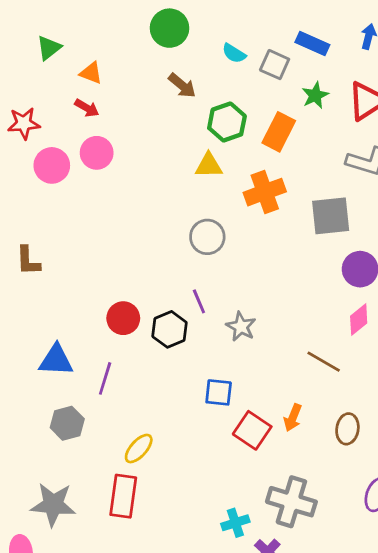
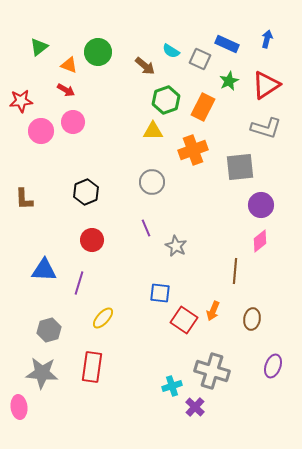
green circle: (169, 28) -> (98, 52), moved
brown arrow: (182, 86) -> (145, 66), moved
black hexagon: (169, 329) -> (86, 192), moved
brown line: (324, 362) -> (235, 271), turned 65
gray hexagon: (67, 423) -> (49, 330), moved
yellow ellipse: (139, 448) -> (103, 318), moved

